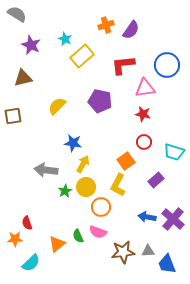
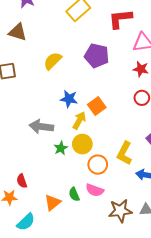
brown triangle: (23, 78) -> (18, 32), turned 30
orange square: (126, 161) -> (97, 106), moved
yellow L-shape: (118, 185) -> (124, 153), moved

